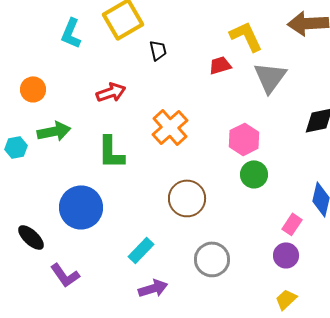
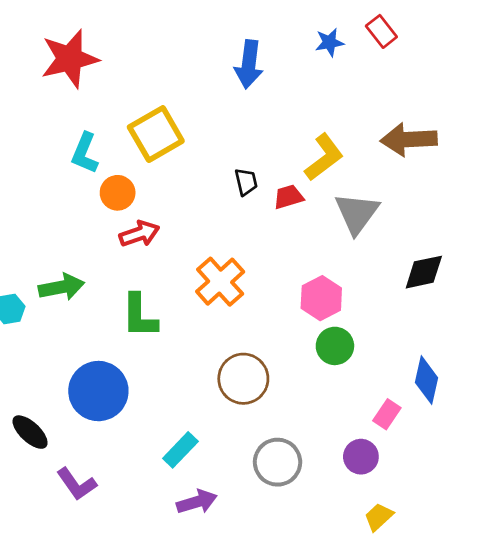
yellow L-shape: (246, 36) -> (324, 157), turned 78
black trapezoid: (158, 50) -> (246, 182), moved
orange circle: (33, 89) -> (118, 193), moved
purple circle: (286, 255) -> (361, 457), moved

